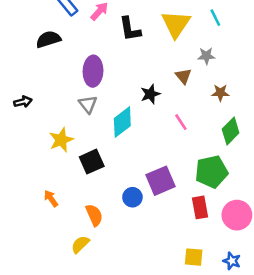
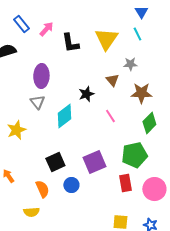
brown star: (220, 93) -> (141, 93), size x1.5
black square: (92, 162) -> (55, 162), moved
blue circle: (132, 197) -> (71, 185), moved
yellow semicircle: (80, 244) -> (31, 212), turned -140

